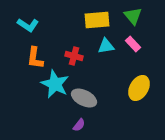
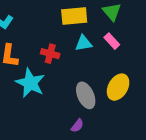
gray ellipse: (84, 98) -> (86, 95), moved, turned 40
purple semicircle: (79, 125) -> (77, 126), moved

